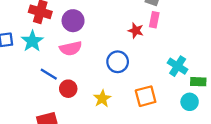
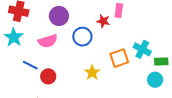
purple circle: (73, 21) -> (59, 16), moved
blue circle: (118, 62) -> (82, 37), moved
orange square: (146, 96) -> (119, 58), moved
yellow star: (102, 99) -> (92, 72), moved

